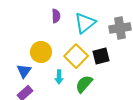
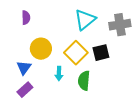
purple semicircle: (56, 16) -> (26, 18), moved
green semicircle: (84, 84) -> (84, 81), turned -36

